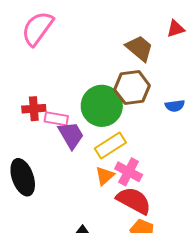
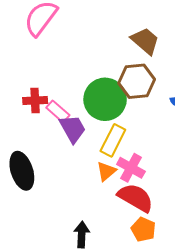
pink rectangle: (56, 119) -> (58, 111), turned 30
yellow rectangle: (110, 146) -> (113, 140), turned -32

